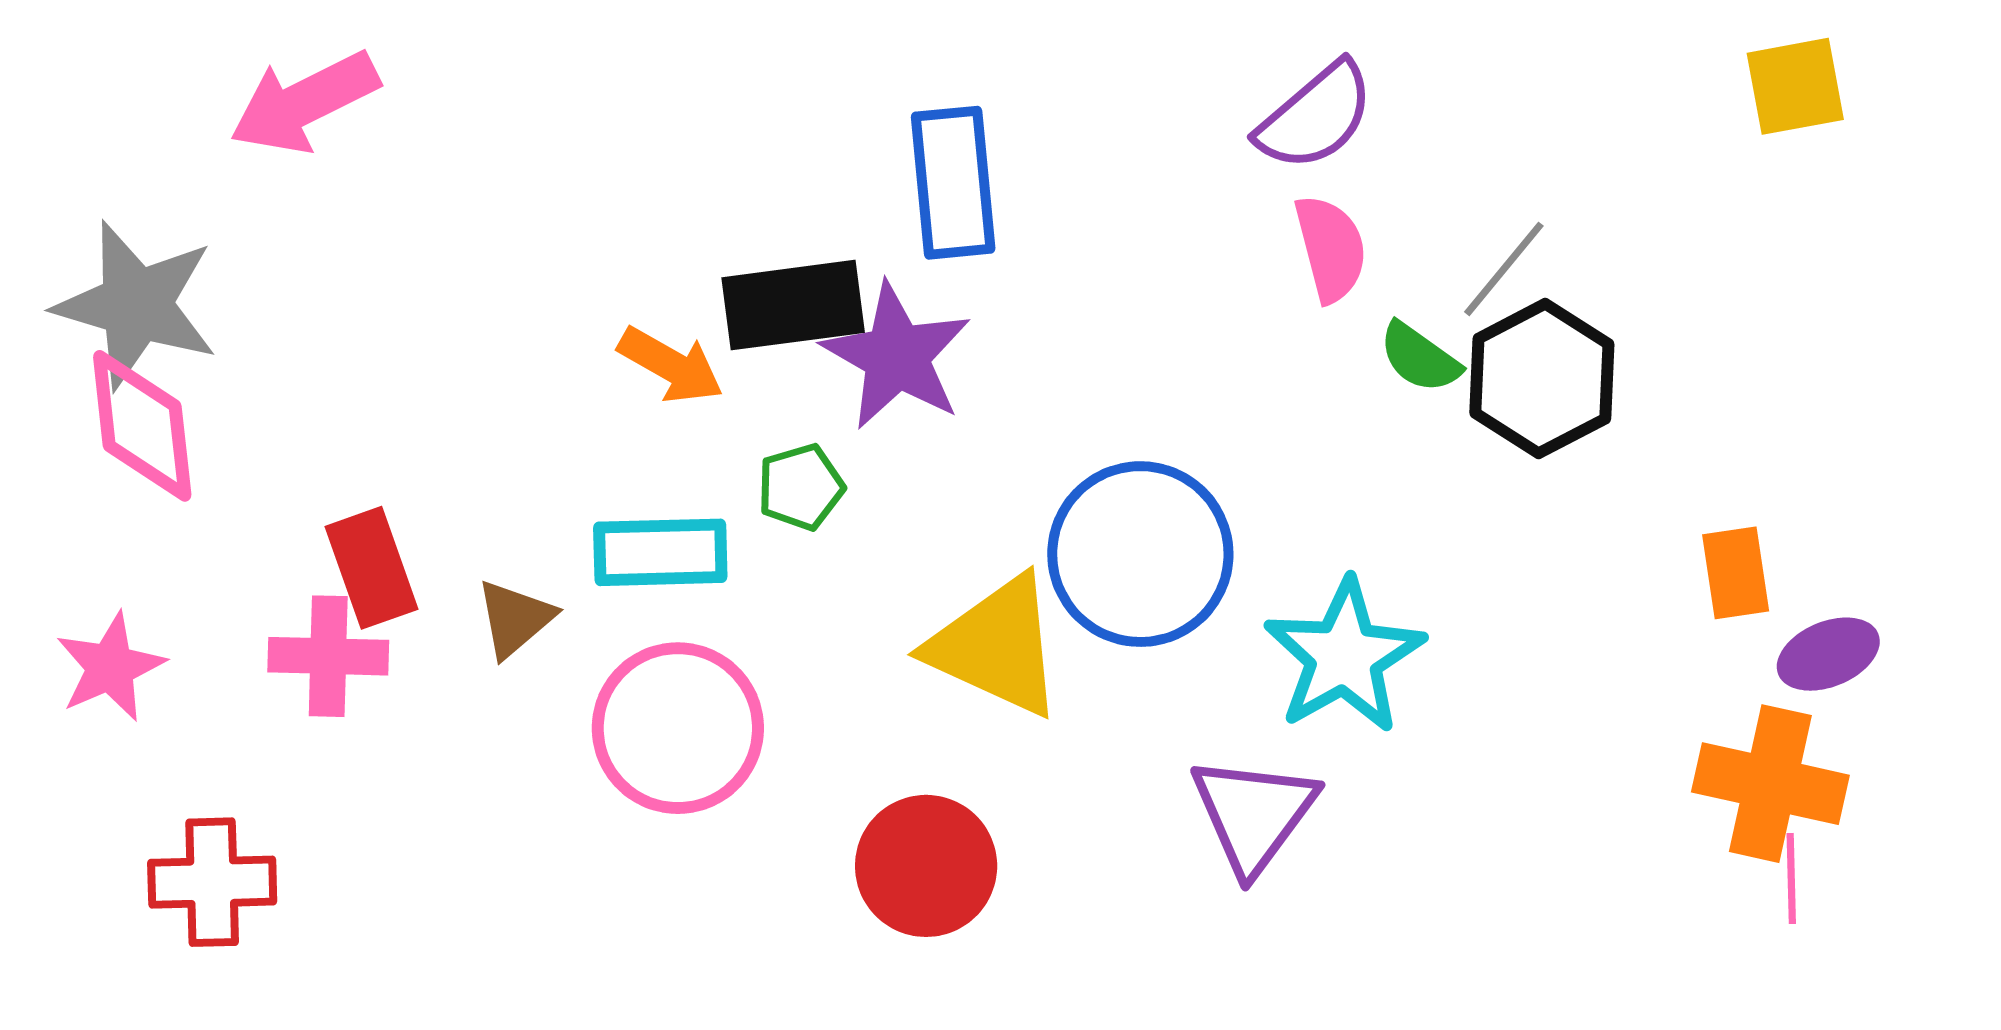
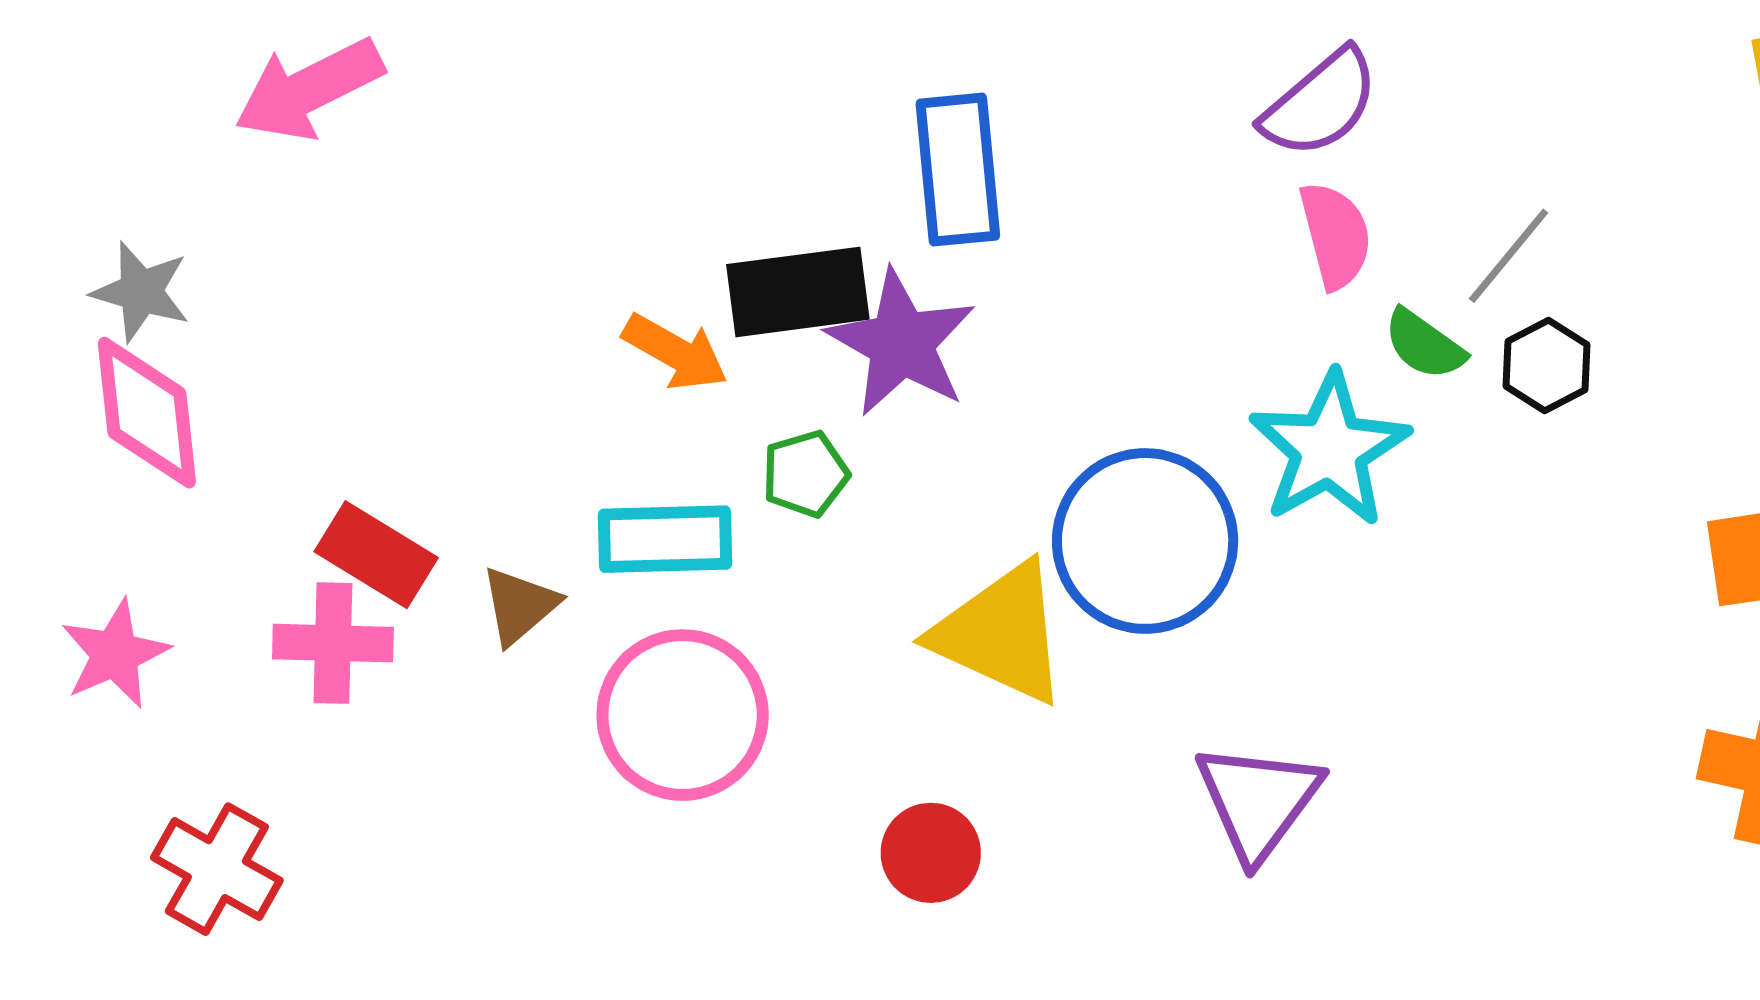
gray star: (136, 305) -> (141, 292), size x0.6
black hexagon: (1542, 379) -> (1547, 365), size x0.6
red rectangle: (371, 568) -> (376, 555), turned -39
cyan star: (1344, 656) -> (1329, 449), moved
red circle: (926, 866) -> (931, 853), size x0.7
red cross: (212, 882) -> (217, 869), turned 31

